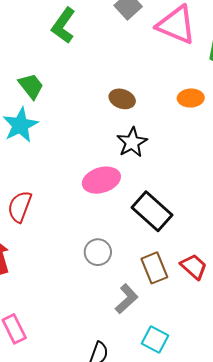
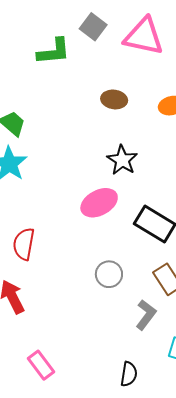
green L-shape: (63, 25) -> (54, 51), moved, turned -120
brown ellipse: (122, 99) -> (114, 99), moved

